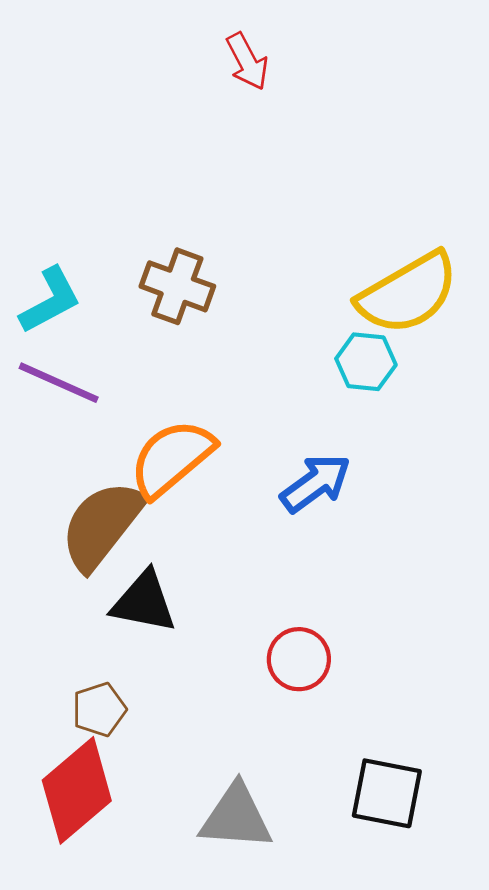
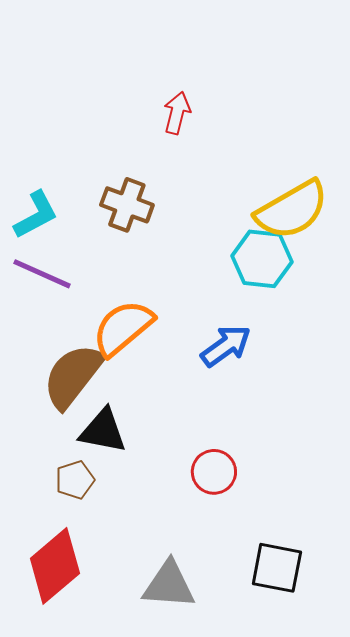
red arrow: (247, 61) -> (177, 113), moved, turned -138
cyan hexagon: (366, 362) -> (262, 259), size x1.4
brown pentagon: (99, 709) -> (75, 480), moved

